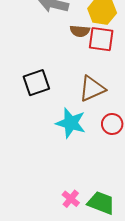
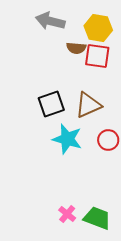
black square: (36, 83) -> (51, 104), moved

